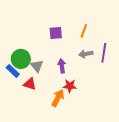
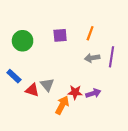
green circle: (21, 59) -> (23, 41), moved
gray triangle: (37, 66) -> (47, 85), moved
purple arrow: (62, 66) -> (93, 93), moved, turned 80

